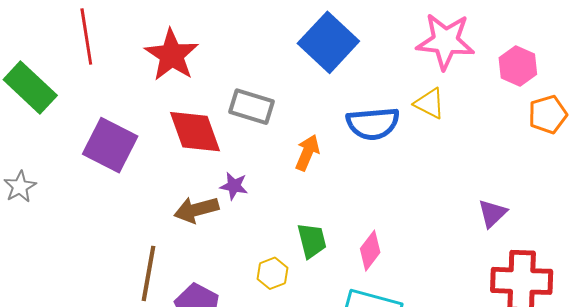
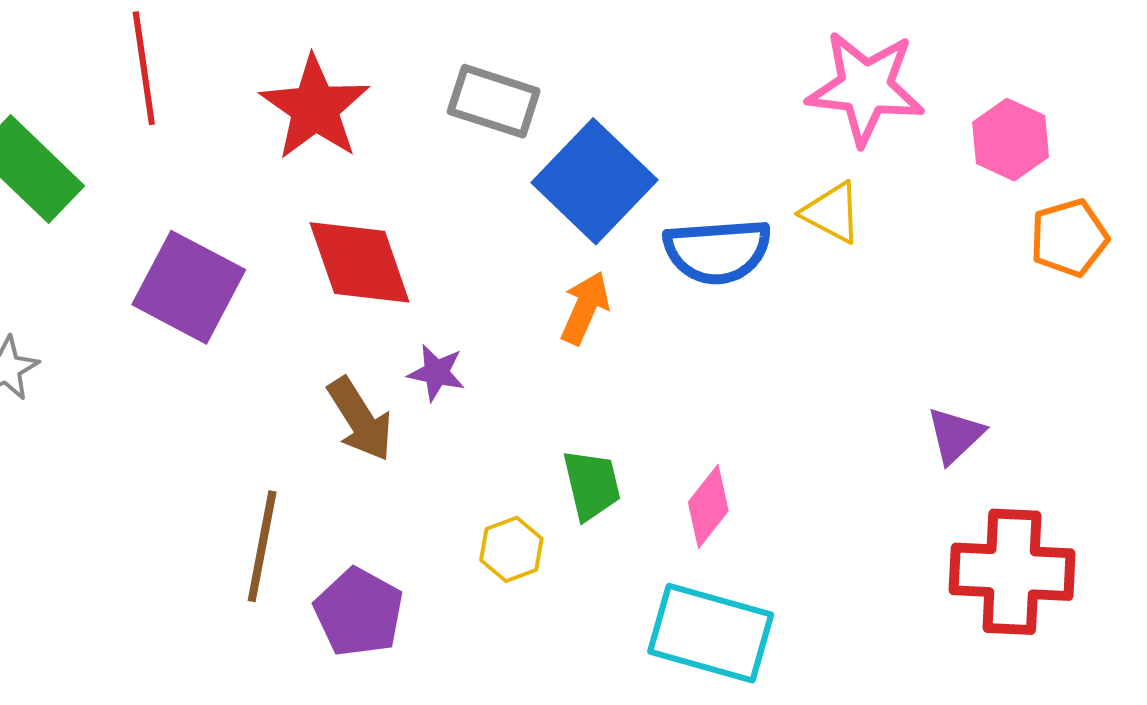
blue square: (328, 42) -> (595, 181), moved
gray rectangle: (252, 107) -> (494, 101), moved
brown arrow: (196, 210) -> (360, 419), turned -108

